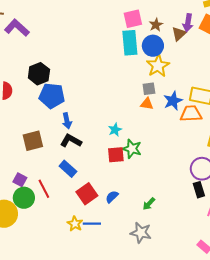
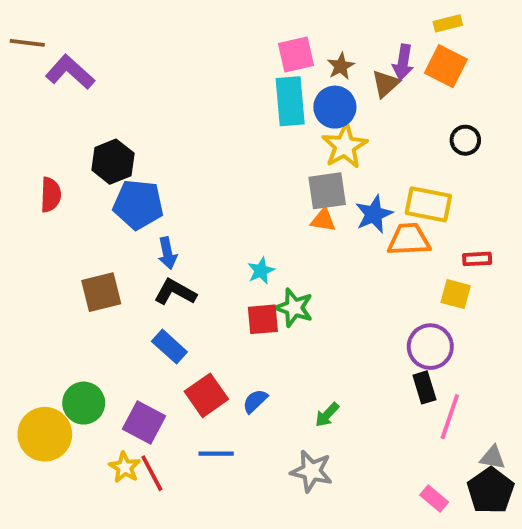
gray square: (149, 89) -> (327, 191), size x1.5
purple square: (20, 180) -> (144, 423), moved, size x1.5
red line: (44, 189) -> (152, 473), moved
yellow star: (75, 224) -> (125, 467), moved

